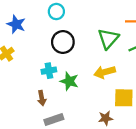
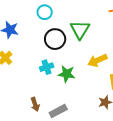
green triangle: (108, 39) -> (80, 30), moved
brown arrow: (42, 98) -> (35, 104), moved

